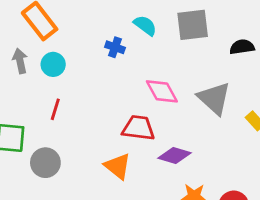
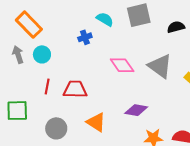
blue cross: (115, 47) -> (85, 37), turned -32
red trapezoid: (138, 128) -> (75, 89), moved
gray circle: (45, 163) -> (56, 128), moved

